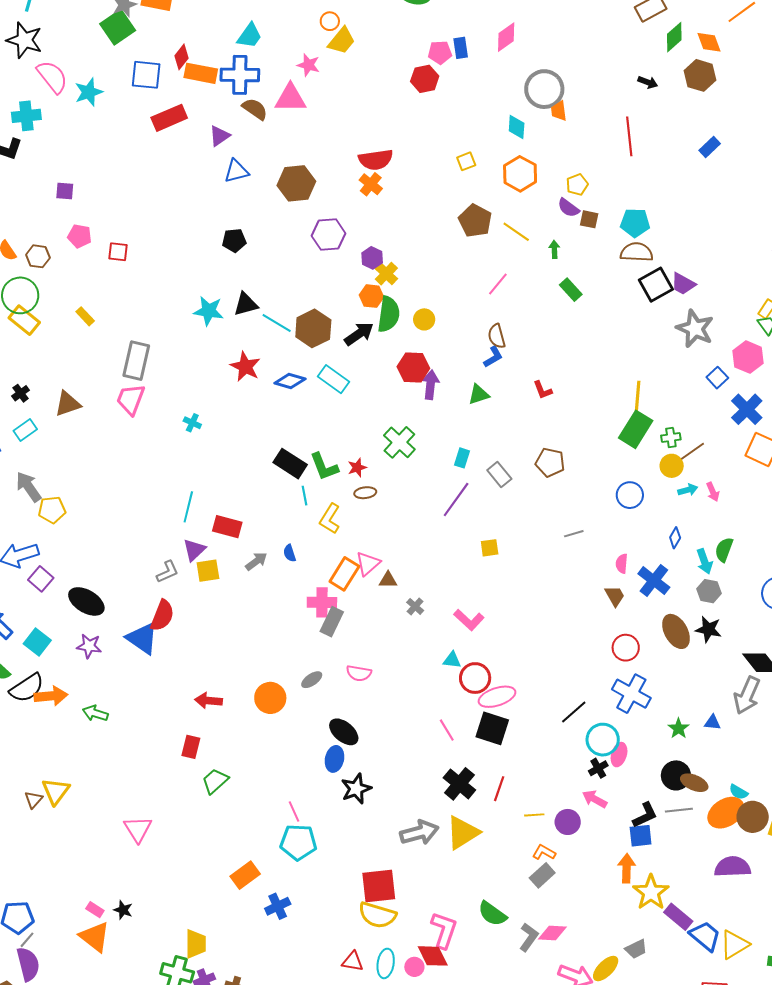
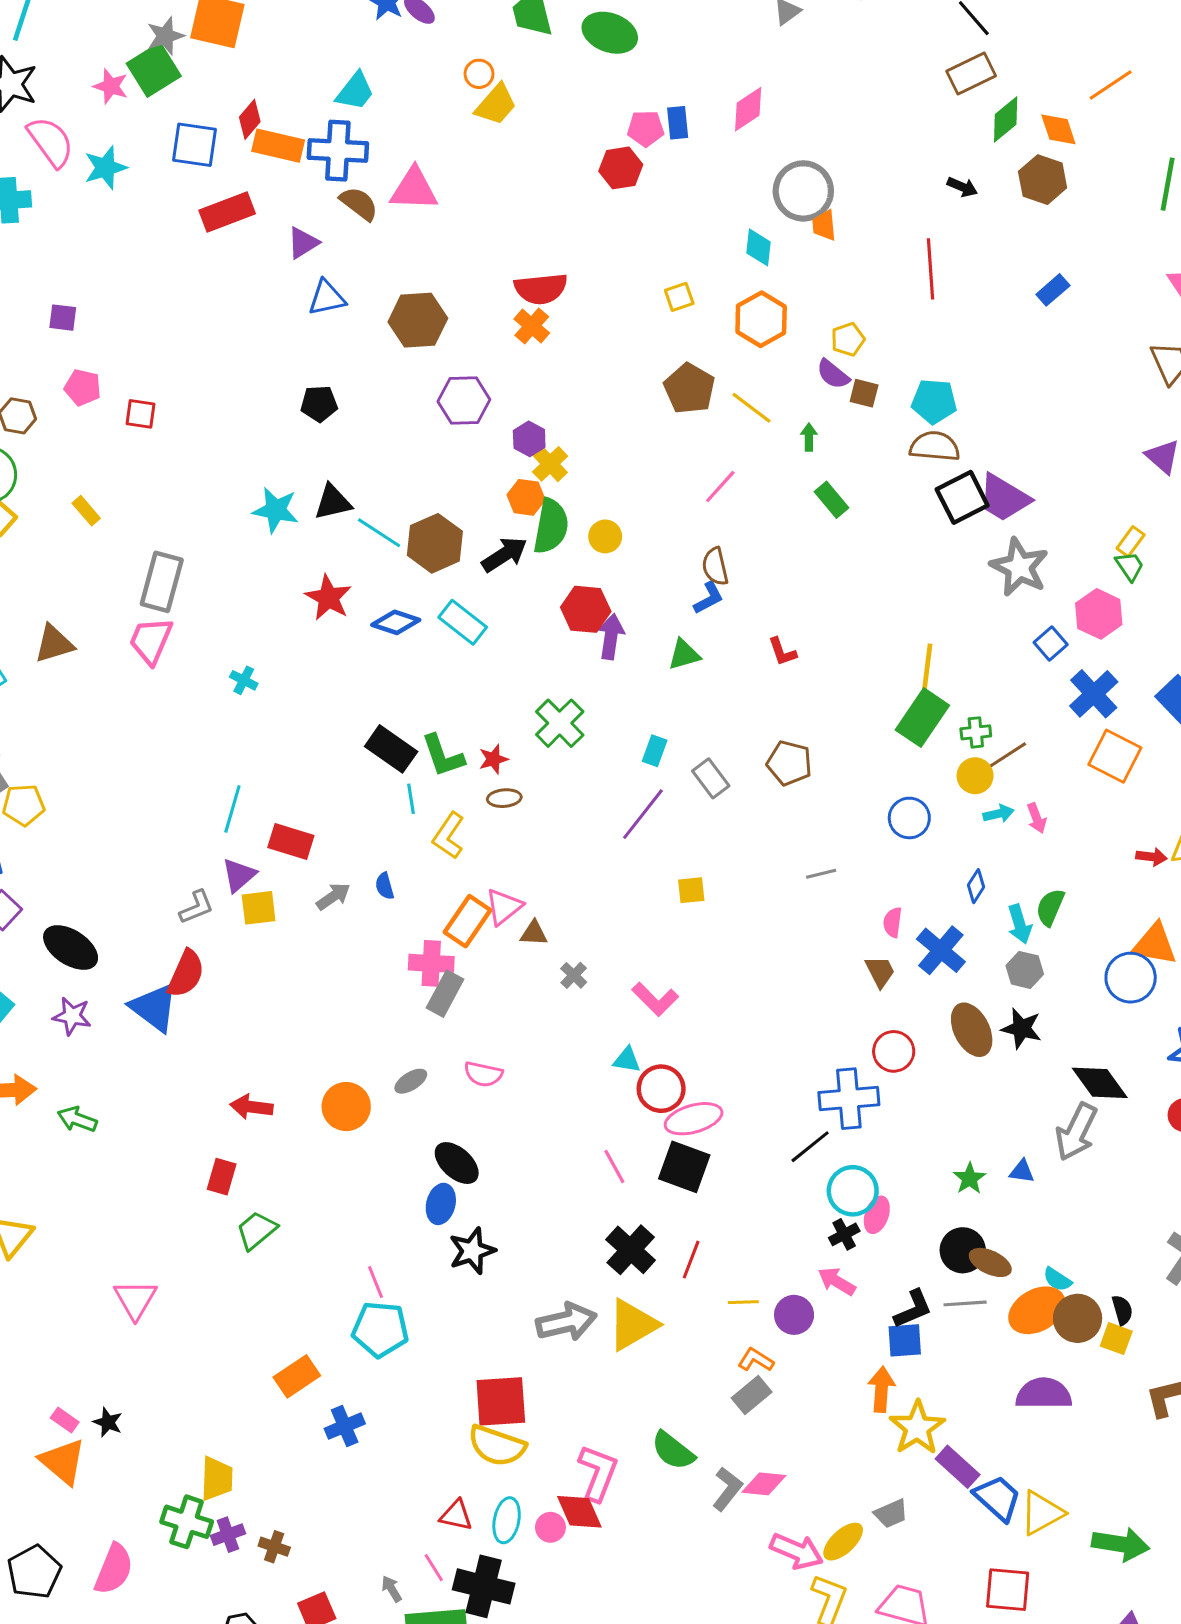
pink star: (308, 65) -> (111, 86), moved
purple trapezoid: (683, 284) -> (1004, 498), size x1.4
blue cross: (631, 694) -> (849, 1099), moved, turned -36

